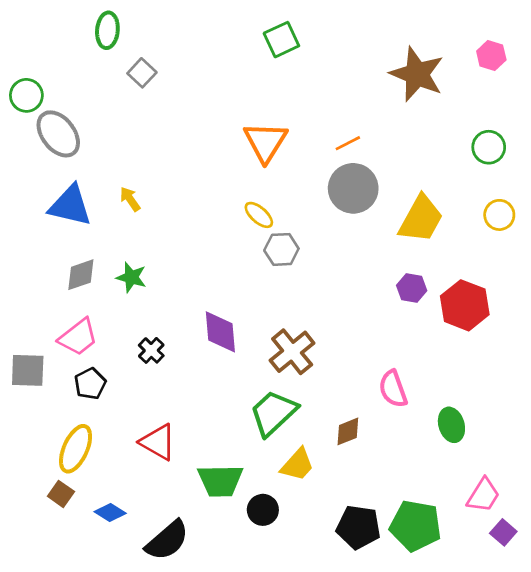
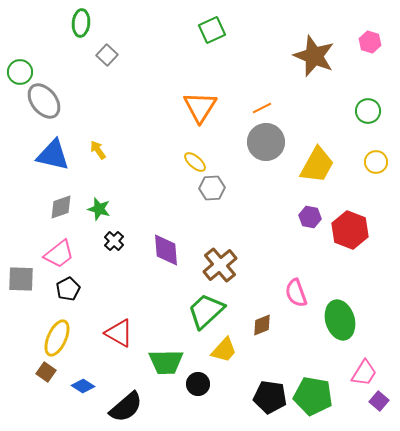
black cross: (151, 350) -> (114, 241), moved
green ellipse: (451, 425) -> (340, 320), size x1.5

